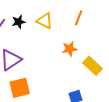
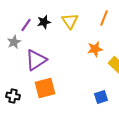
yellow triangle: (45, 21) -> (70, 21), turned 30

